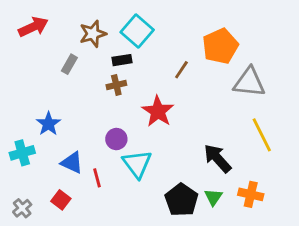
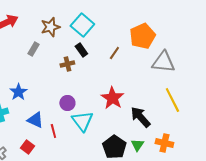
black rectangle: (122, 60) -> (81, 50), moved, turned 64
red star: (158, 111) -> (112, 98), moved

